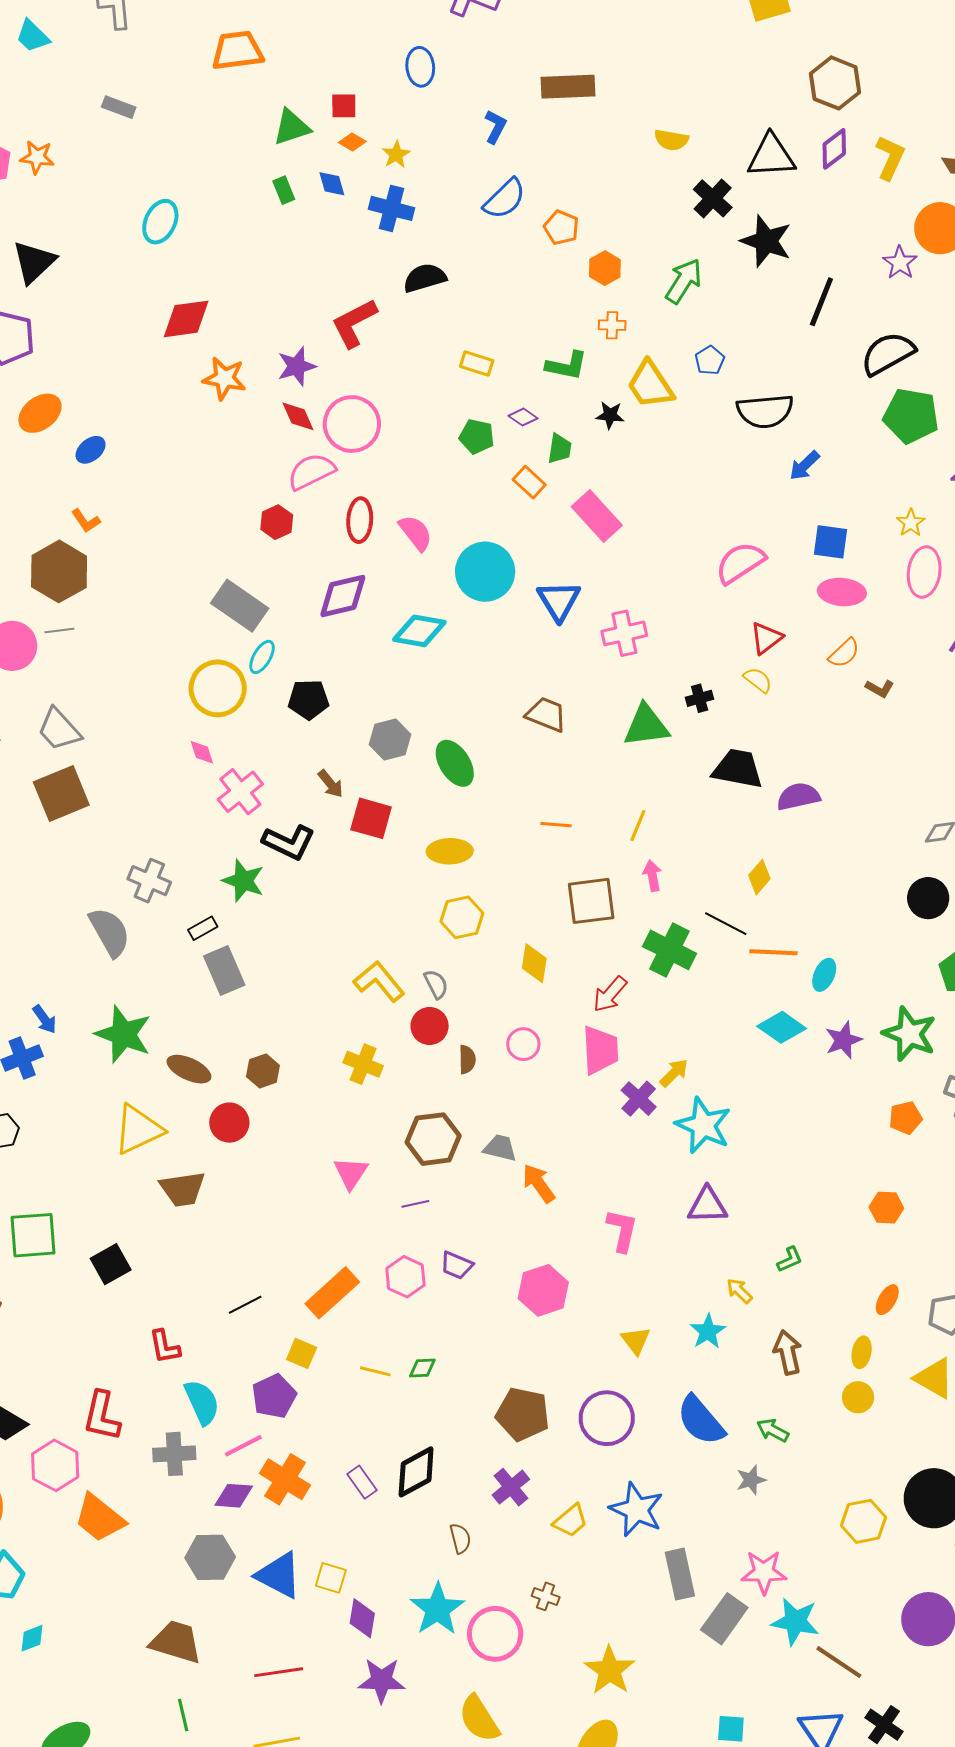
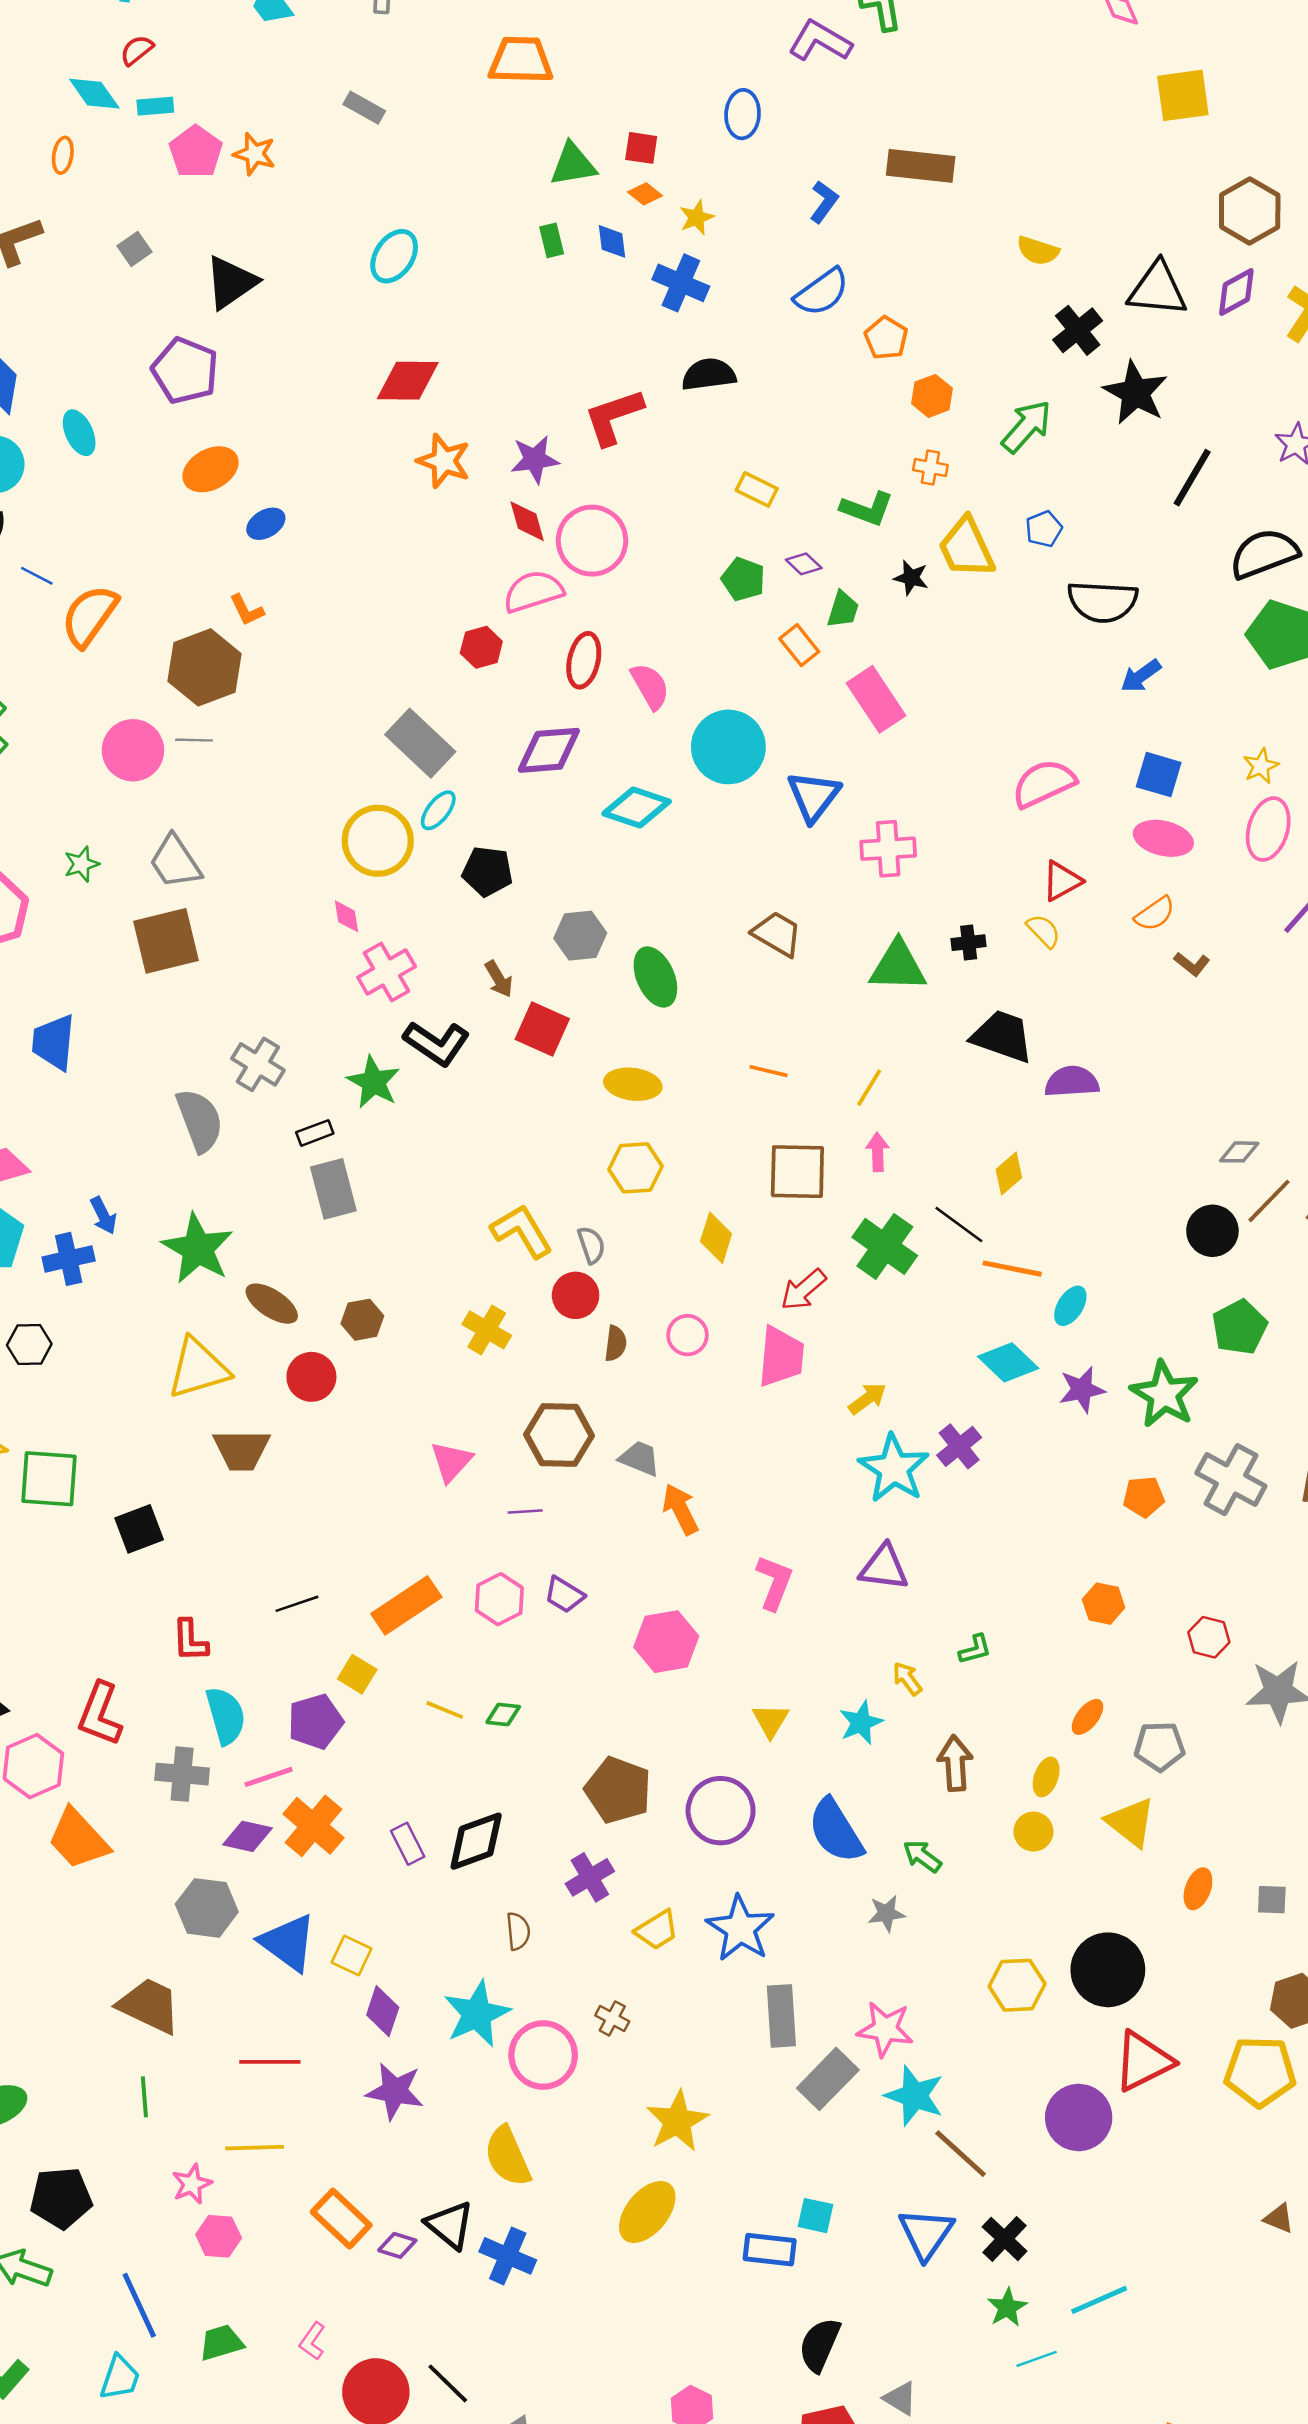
purple cross: (639, 1099) -> (959, 1446), moved

